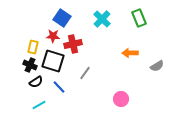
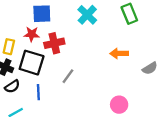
blue square: (62, 18) -> (42, 14), turned -36
blue line: (59, 87) -> (38, 92), turned 40
pink circle: (121, 99) -> (119, 105), moved

